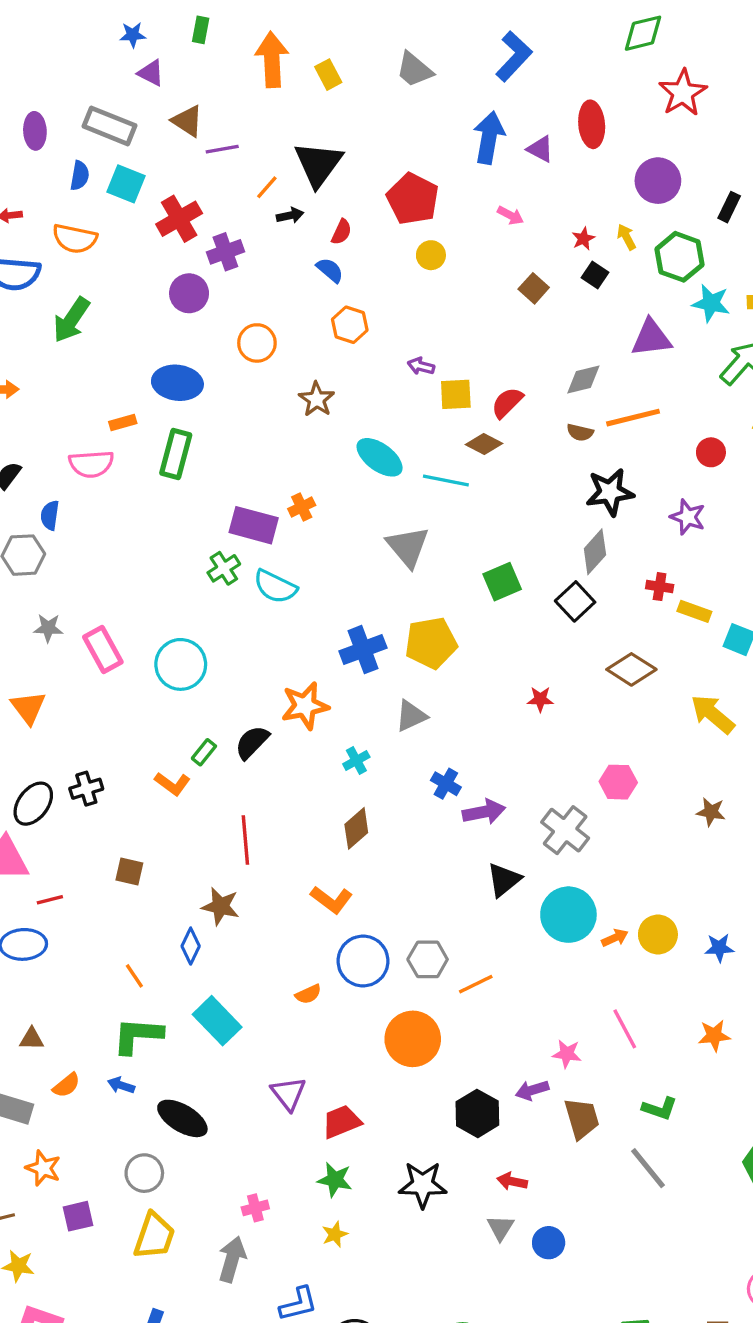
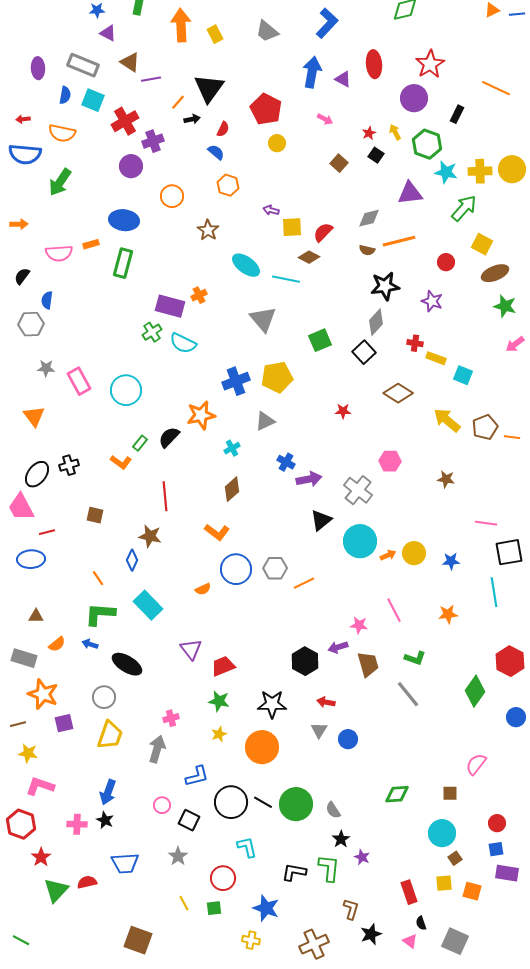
red star: (683, 93) -> (430, 64), moved
pink semicircle: (91, 464) -> (59, 253), moved
orange circle: (413, 1039) -> (262, 747), moved
orange star: (43, 1168) -> (43, 694), size x1.4

